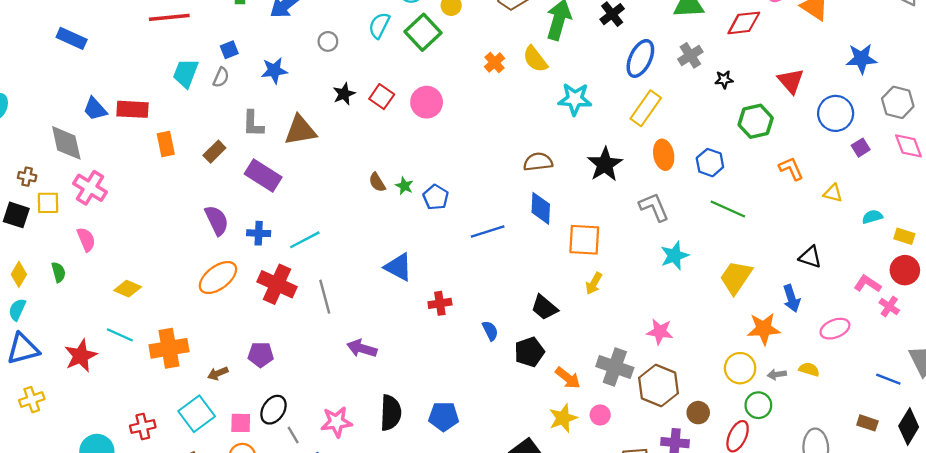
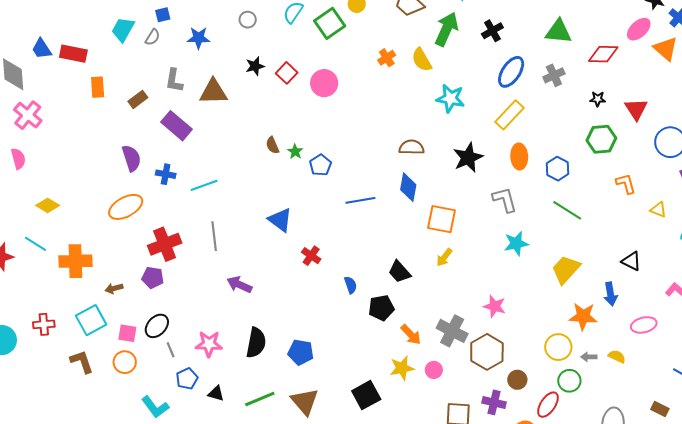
black star: (724, 80) -> (598, 99), moved
red cross: (277, 284) -> (165, 244), moved, turned 36
red cross: (440, 303) -> (311, 256), turned 36

